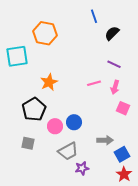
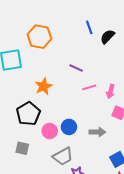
blue line: (94, 16) -> (89, 27), moved
purple line: (114, 64) -> (76, 68), moved
gray arrow: (105, 140) -> (97, 132), moved

